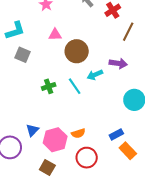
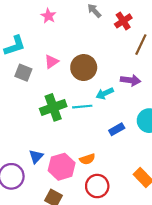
pink triangle: (55, 35) -> (51, 62), moved, turned -32
green cross: (49, 86) -> (53, 107), size x1.6
cyan line: (75, 86) -> (82, 107), turned -60
blue rectangle: (116, 134) -> (117, 129), moved

